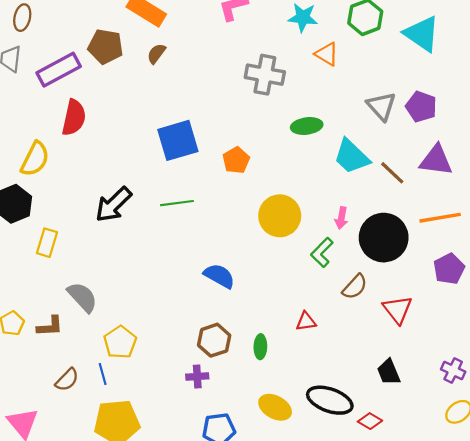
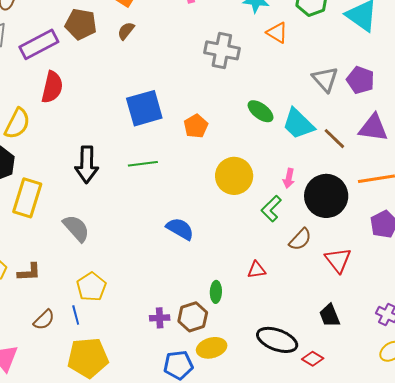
green ellipse: (307, 126) -> (261, 111), moved, turned 44
black arrow: (114, 204) -> (87, 165), turned -45
yellow rectangle: (47, 243) -> (27, 198), size x1.5
gray semicircle: (82, 297) -> (76, 228), moved
brown hexagon: (214, 340) -> (193, 317), moved
yellow ellipse: (275, 407) -> (212, 348), moved, turned -44

